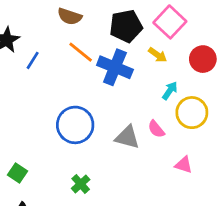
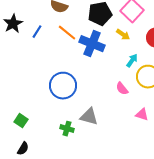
blue line: (33, 60) -> (37, 32), moved
gray triangle: (127, 137) -> (89, 117), moved
green cross: (81, 184) -> (67, 129), turned -32

